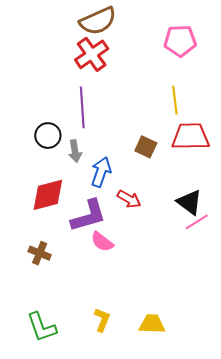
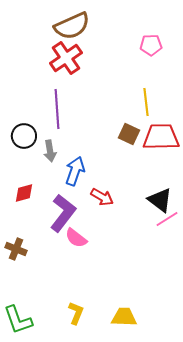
pink pentagon: (180, 41) -> (151, 45), size x0.7
brown square: (146, 147) -> (129, 134), moved
red diamond: (48, 195) -> (24, 193), size x0.6
purple L-shape: (88, 216) -> (63, 213), turned -36

